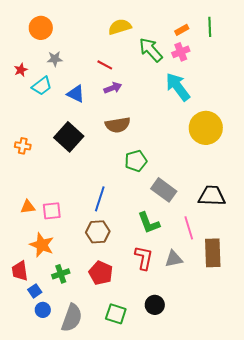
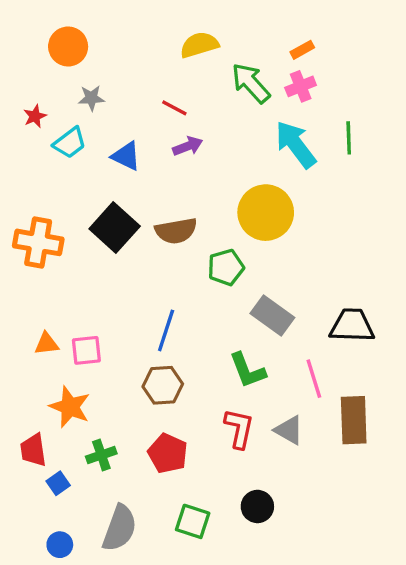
green line: (210, 27) -> (349, 138), moved
brown semicircle: (118, 125) -> (176, 231), moved
yellow circle: (206, 128) -> (266, 213), moved
orange cross: (23, 146) -> (38, 242), size x1.8
gray triangle: (174, 259) -> (289, 430), turned 42
blue circle: (43, 310) -> (60, 545), moved

